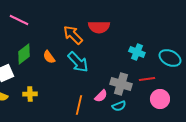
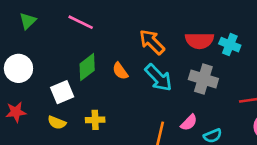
red semicircle: (99, 27) -> (199, 41), moved
cyan cross: (137, 52) -> (230, 45), moved
gray cross: (121, 84) -> (203, 79), moved

